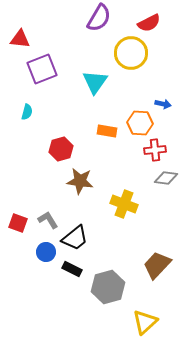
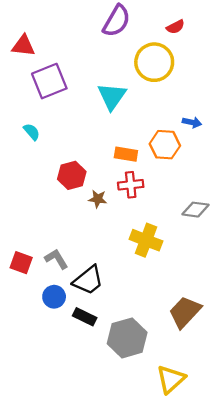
red semicircle: (149, 23) -> (175, 27), size x0.7
cyan semicircle: (27, 112) -> (32, 132), turned -56
red cross: (155, 150) -> (131, 185), moved
brown star: (80, 181) -> (98, 199), moved, size x0.6

